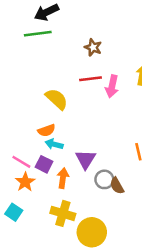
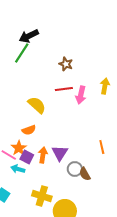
green line: (38, 34) -> (22, 53), turned -50
cyan arrow: (54, 144) -> (18, 169), moved
orange arrow: (63, 178) -> (43, 155), moved
orange star: (25, 182) -> (19, 148), moved

